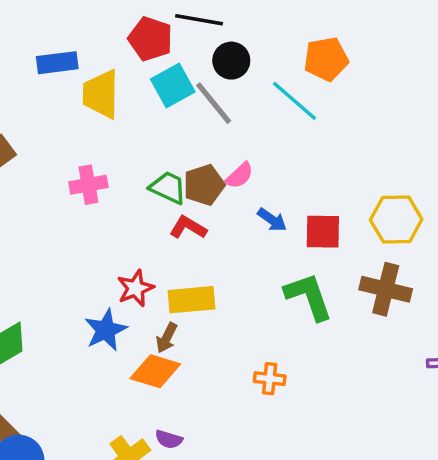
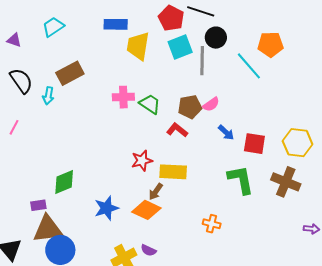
gray line: (214, 103) -> (202, 61), turned 32
green trapezoid: (168, 188) -> (150, 104), moved
blue star: (106, 330) -> (106, 208), moved

